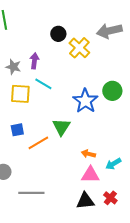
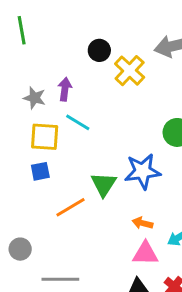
blue star: (85, 101) -> (143, 171), moved, turned 30
blue square: (17, 130) -> (40, 171), moved

